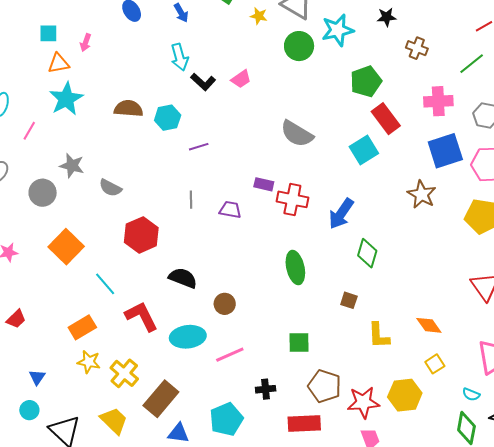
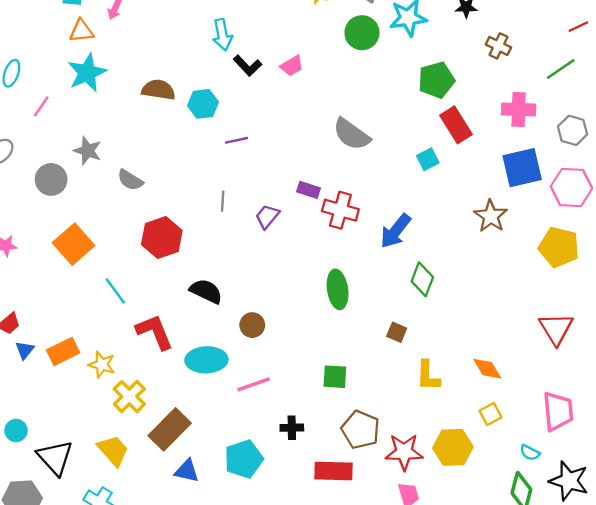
cyan square: (364, 150) -> (428, 159), size x0.7
purple trapezoid: (230, 210) -> (267, 216), turned -65
orange rectangle: (82, 327) -> (63, 351), moved
yellow star: (89, 362) -> (102, 365), moved
blue triangle: (37, 377) -> (25, 350), moved

